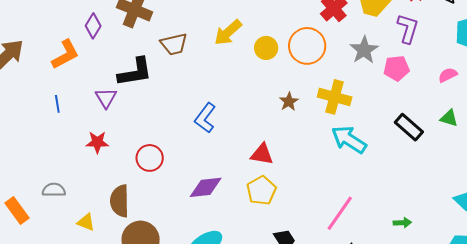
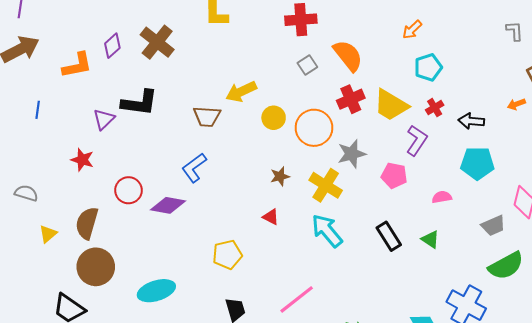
brown trapezoid: (174, 44) -> (207, 116), moved
gray star: (364, 50) -> (352, 154), moved
blue line: (57, 104) -> (38, 110), moved
red triangle: (262, 154) -> (271, 217), moved, size x0.7
purple diamond: (206, 187) -> (168, 205), moved
yellow triangle: (86, 222) -> (48, 234), turned 42

